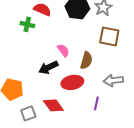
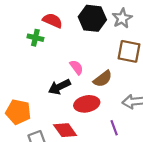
brown semicircle: (86, 60) -> (103, 79), turned 36
purple line: (96, 103) -> (114, 128), turned -32

